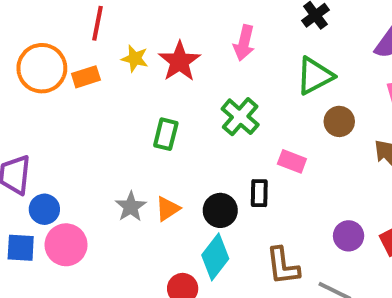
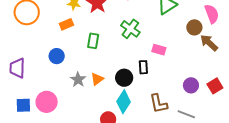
orange rectangle: (86, 77) -> (66, 24), moved
brown circle: (339, 121) -> (194, 27), moved
blue circle: (44, 209) -> (57, 56), moved

